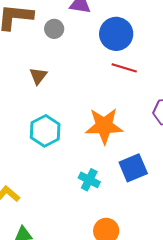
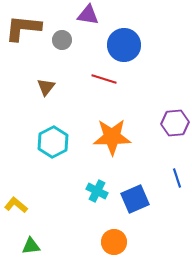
red line: (124, 68) -> (104, 79), moved
blue square: (133, 168) -> (135, 199), moved

